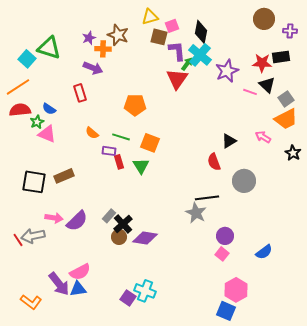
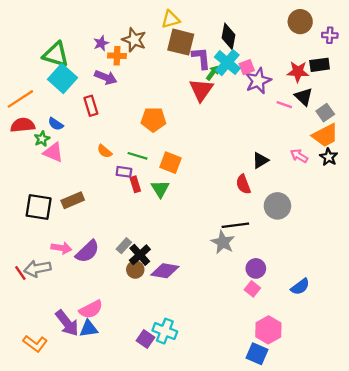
pink square: (172, 26) -> (247, 67), moved
brown square: (159, 37) -> (181, 42), size x1.4
cyan square: (27, 59) -> (62, 78), moved, size x1.4
black star: (293, 153) -> (329, 157), moved

